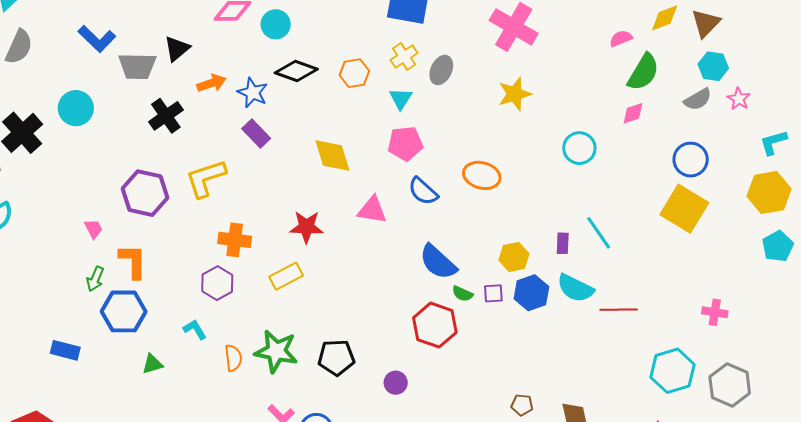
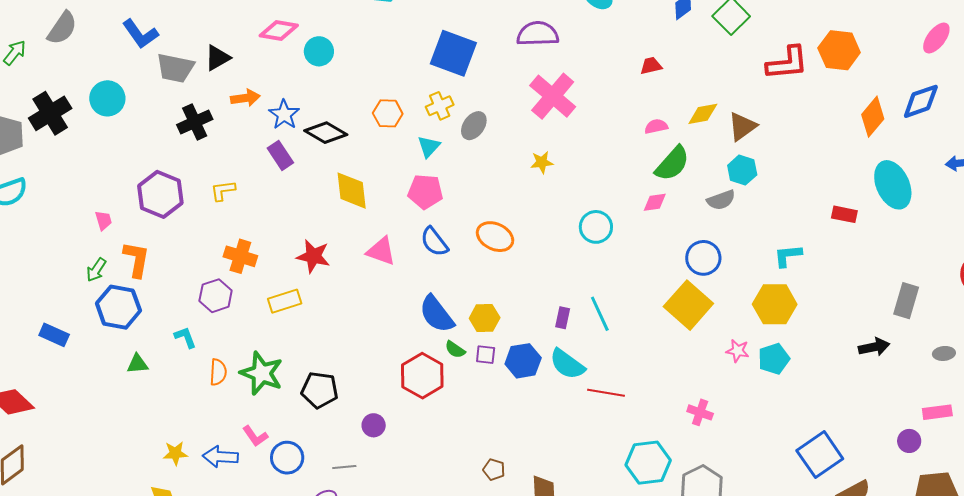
black diamond: (296, 71) -> (326, 133), moved
yellow star: (515, 94) -> (542, 162), size x0.7
pink star: (739, 99) -> (738, 351), moved, turned -30
yellow L-shape: (206, 178) -> (223, 191), size x0.6
yellow hexagon: (514, 257) -> (485, 318), moved

